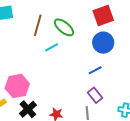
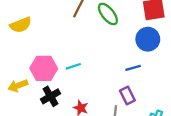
cyan line: (51, 47) -> (73, 66), moved

